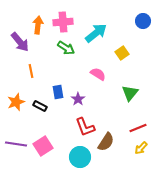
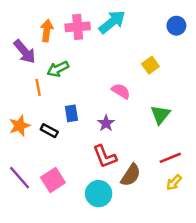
cyan arrow: (96, 33) -> (112, 22), moved
green arrow: (66, 48) -> (58, 69), moved, turned 120
purple star: (78, 99) -> (106, 123), moved
purple line: (16, 144) -> (20, 178), turned 40

